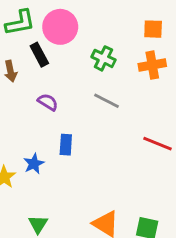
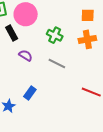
purple semicircle: (48, 102) -> (26, 55), moved
blue rectangle: (66, 145) -> (30, 93), turned 32

